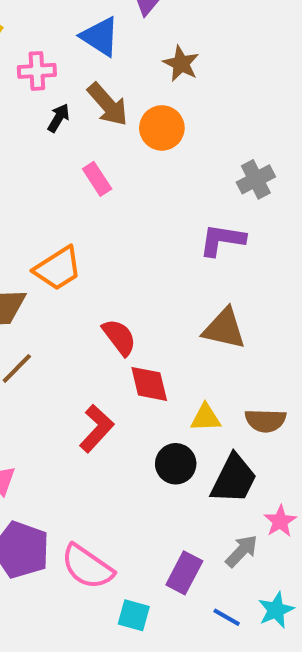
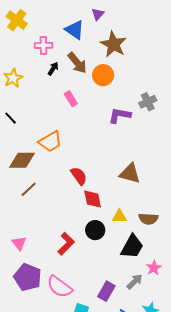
brown star: (181, 64) -> (113, 44), size x1.5
purple L-shape: (222, 240) -> (120, 115), moved
red L-shape: (97, 428) -> (66, 244), moved
black circle: (176, 464) -> (95, 230), moved

